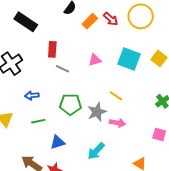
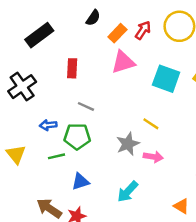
red arrow: (111, 19) -> (143, 30), turned -98
black rectangle: (26, 22) -> (39, 35), turned -70
pink triangle: (95, 60) -> (123, 62), moved, size x1.5
gray line: (62, 69) -> (86, 106), moved
green pentagon: (70, 104) -> (77, 136), moved

